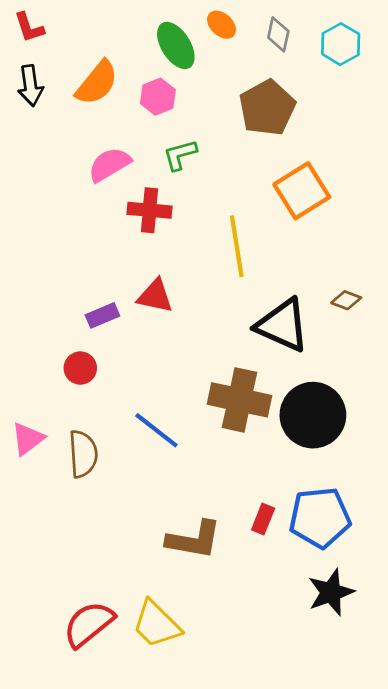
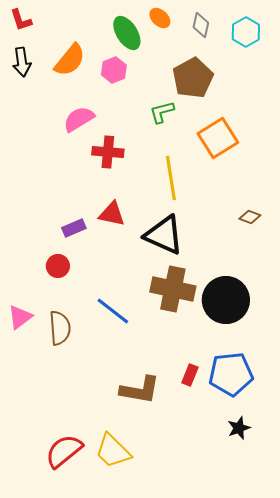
green L-shape: (180, 155) -> (162, 112), moved
black triangle: (282, 325) -> (164, 235), moved
black star: (331, 592) -> (239, 428), size x0.7

